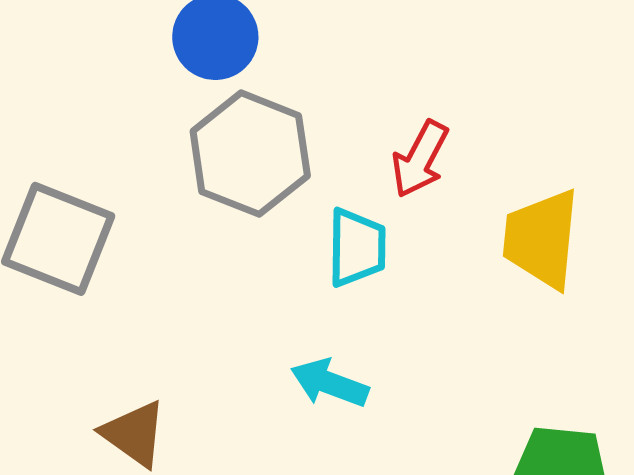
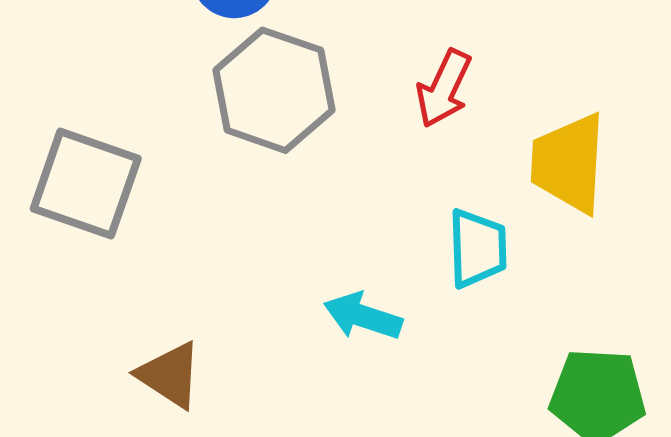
cyan trapezoid: (357, 247) -> (477, 248), moved

